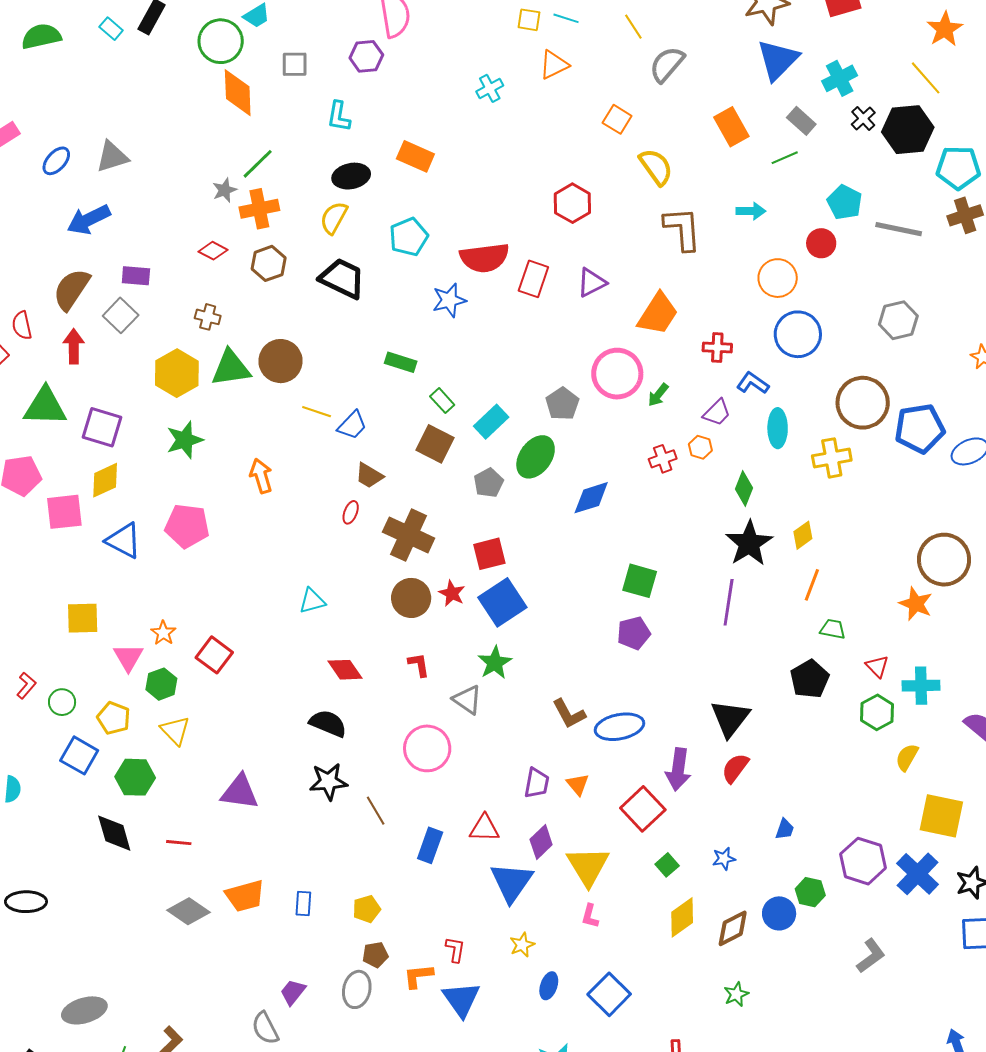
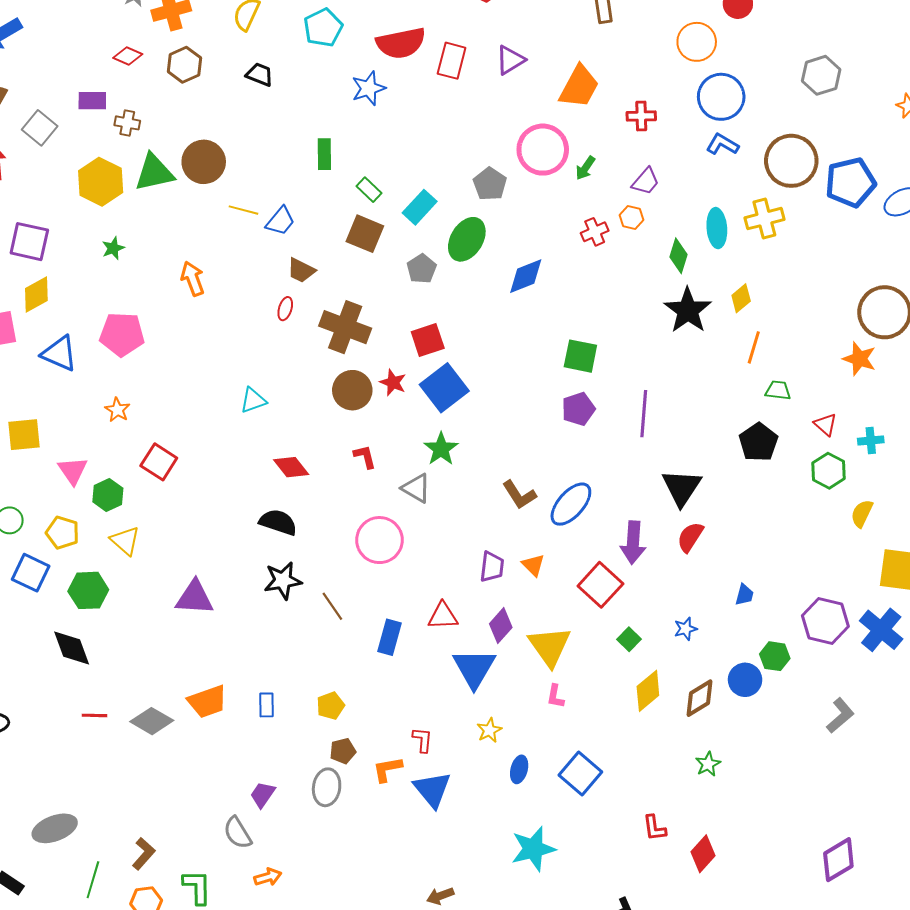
purple rectangle: (136, 276) -> (92, 101), moved
black trapezoid: (342, 278) -> (260, 74), size x0.6
green rectangle: (401, 362) -> (324, 154), turned 76
blue L-shape: (753, 383) -> (722, 144), moved
cyan ellipse: (778, 428) -> (717, 228), moved
green star: (185, 440) -> (113, 248), size x0.6
purple line: (729, 602) -> (644, 414), moved
orange star: (163, 633) -> (117, 410), moved
cyan cross: (921, 686) -> (871, 441), size x0.7
blue ellipse: (619, 727) -> (571, 504), turned -33
red line: (179, 843) -> (94, 715), moved

